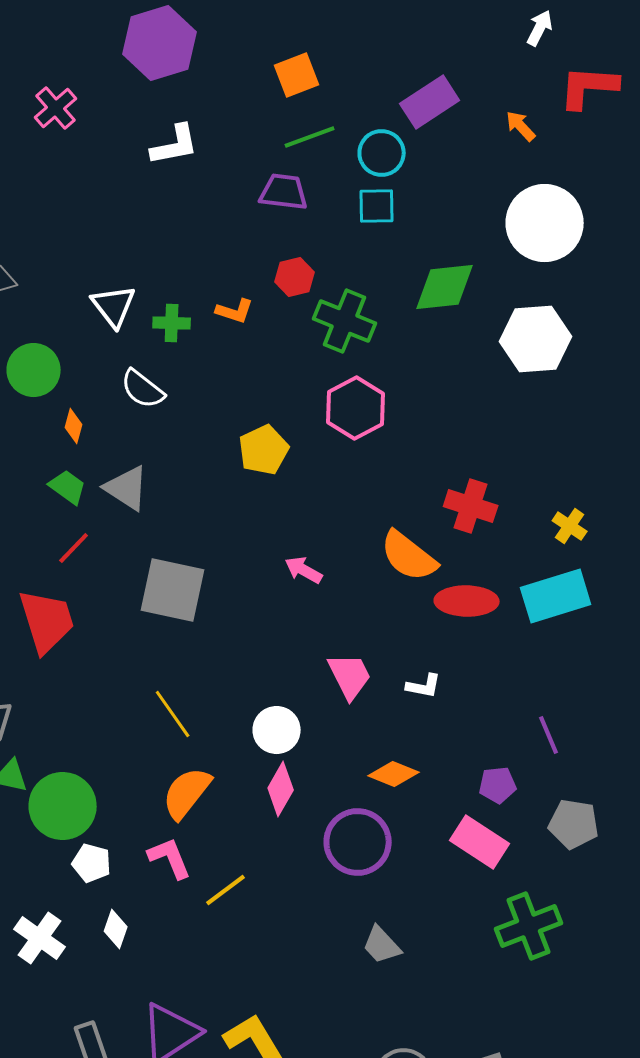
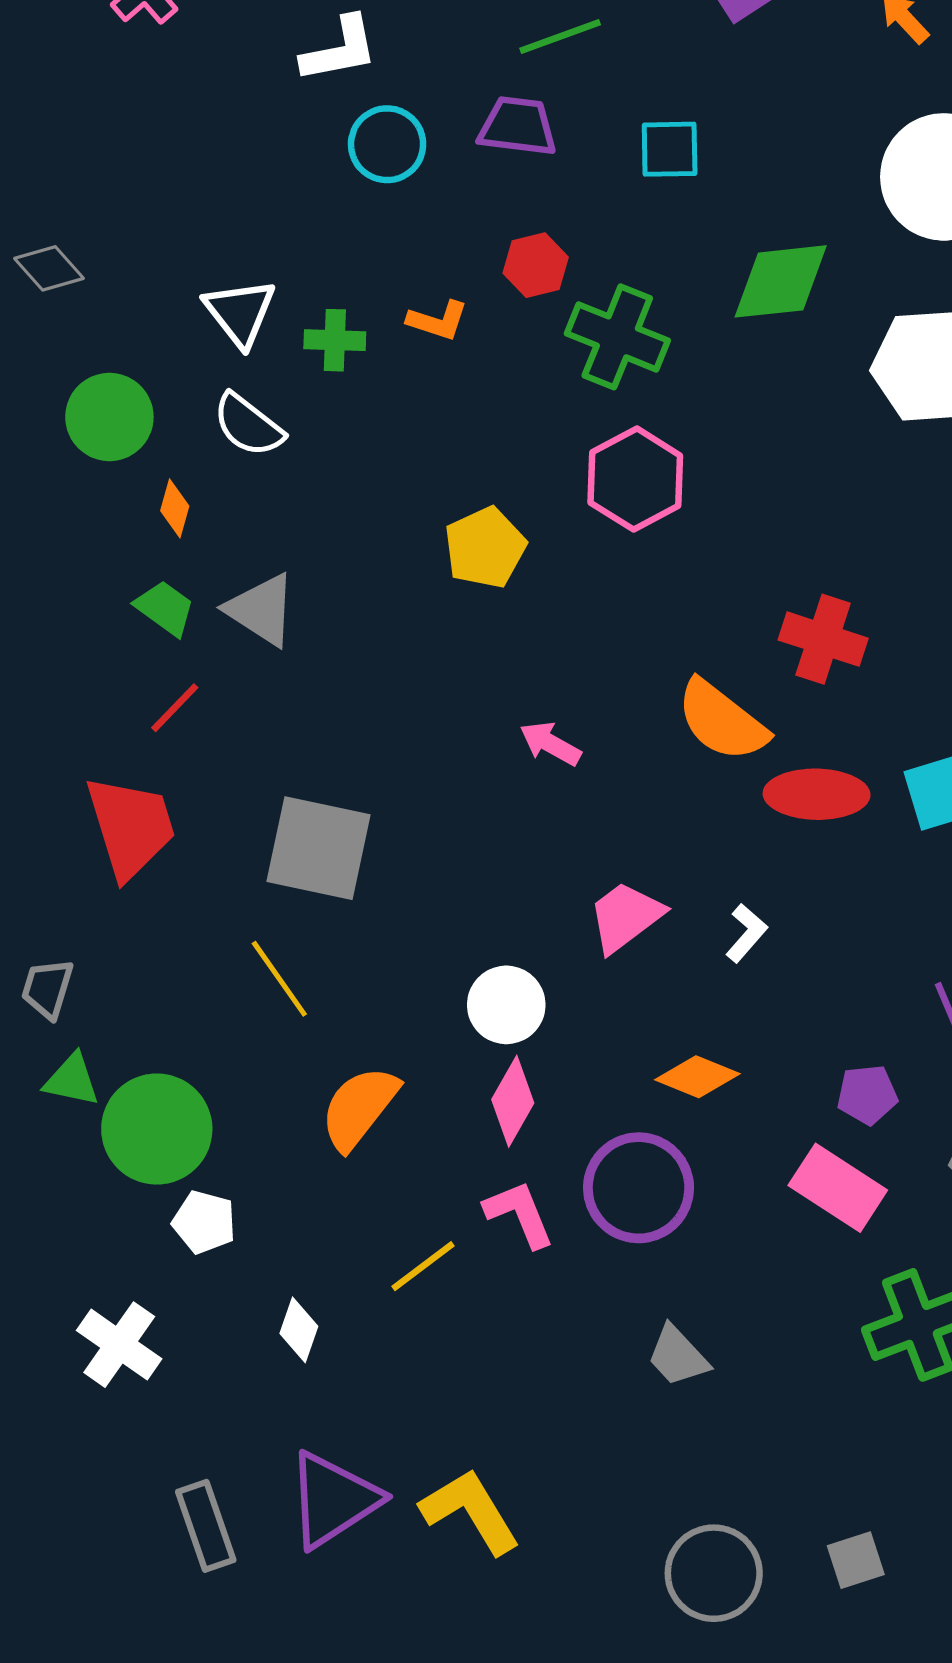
cyan circle: (382, 153) -> (387, 144), moved
white semicircle: (143, 389) -> (248, 425), moved
gray square: (173, 590) -> (318, 848), moved
pink trapezoid: (350, 676) -> (625, 917), turned -100
white L-shape: (424, 686) -> (746, 933), turned -60
yellow line: (173, 714) -> (279, 979), moved
pink L-shape: (170, 858) -> (519, 1214), moved
white diamond: (116, 929) -> (299, 1330), moved

